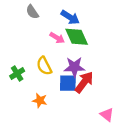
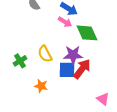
green diamond: (77, 37) -> (87, 33), moved
pink arrow: (57, 38) -> (65, 22), moved

